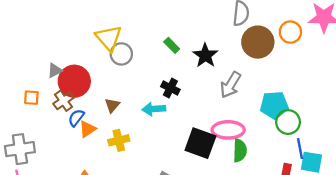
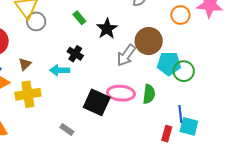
brown circle: (258, 42) -> (149, 41), moved
cyan pentagon: (274, 105) -> (169, 64), moved
green circle: (288, 122) -> (184, 71), moved
yellow cross: (119, 140) -> (28, 94), size x1.4
green semicircle: (240, 151) -> (149, 94), moved

